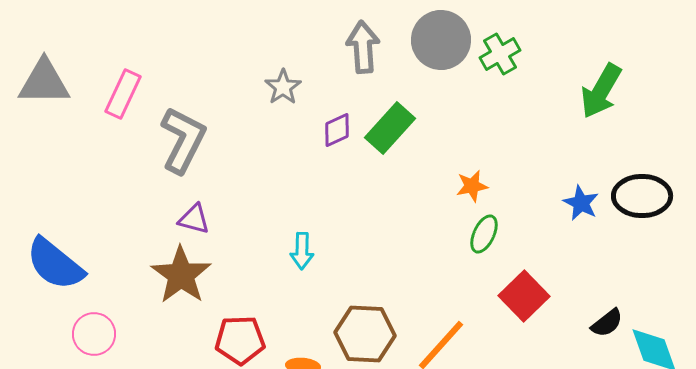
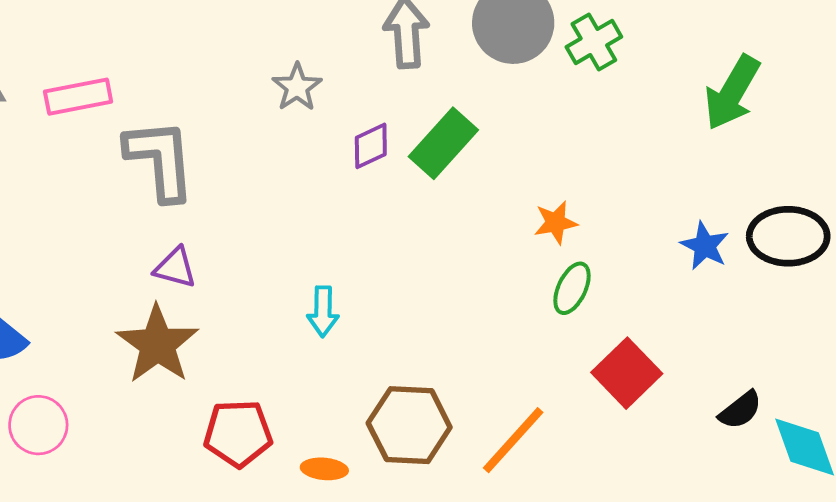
pink rectangle: (123, 94) -> (78, 97), turned 54
gray L-shape: (183, 140) -> (160, 160), turned -32

